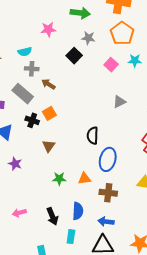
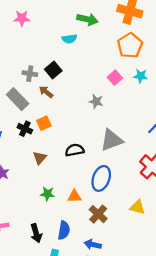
pink star: (48, 29) -> (22, 18), moved
gray star: (88, 38) -> (96, 101), moved
cyan semicircle: (25, 52) -> (69, 39), moved
black square: (74, 56) -> (53, 70), moved
gray triangle: (119, 102) -> (112, 140), moved, size x1.6
black semicircle: (93, 136) -> (75, 150), moved, turned 72
brown cross: (108, 193) -> (98, 214), turned 30

